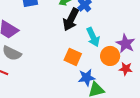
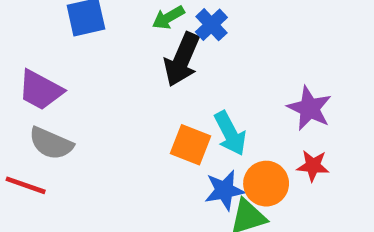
cyan arrow: (93, 37) -> (230, 133), moved
orange circle: (110, 56) -> (266, 184), moved

